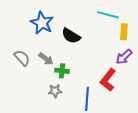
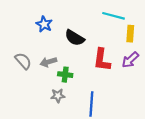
blue star: (42, 23) -> (44, 24), size x0.7
gray arrow: (46, 59) -> (48, 62), turned 126
red L-shape: (108, 80) -> (102, 60), moved, turned -30

